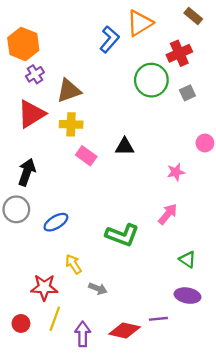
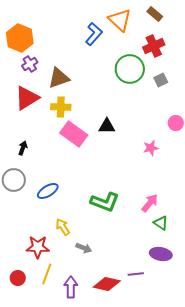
brown rectangle: (193, 16) -> (155, 14), moved
orange triangle: (140, 23) -> (120, 20), turned -45
pink rectangle: (86, 156) -> (74, 134), size x1.5
black arrow: (27, 172) -> (23, 148), size x0.6
pink arrow: (168, 214) -> (150, 203), moved

